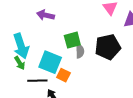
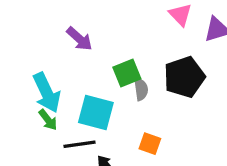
purple arrow: (45, 15) -> (79, 39), turned -144
orange square: (63, 75) -> (150, 144), moved

